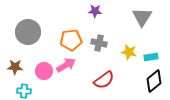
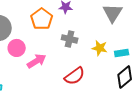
orange pentagon: (71, 40) -> (42, 19), moved, turned -30
pink circle: (44, 71) -> (17, 48), moved

